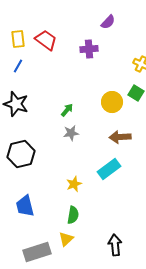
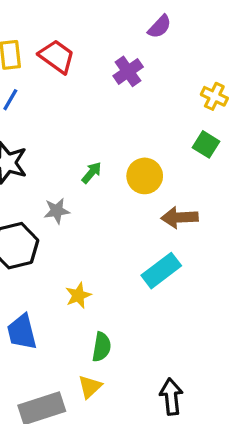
purple cross: (89, 49) -> (128, 71), turned -30
yellow circle: (112, 102) -> (145, 176), moved
gray star: (71, 133) -> (57, 211), moved
yellow star: (74, 184) -> (78, 295), moved

